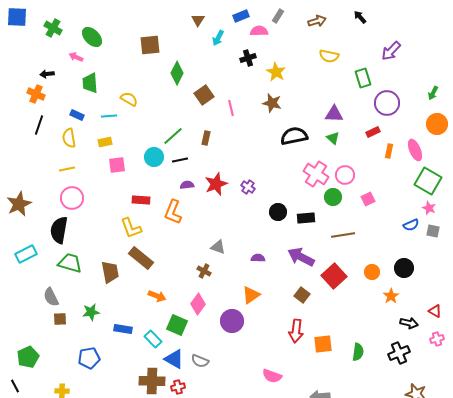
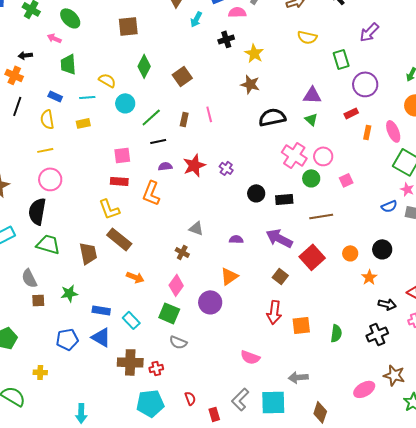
green diamond: (177, 73) -> (144, 66), moved
pink line: (231, 108) -> (209, 114), moved
cyan circle: (154, 157) -> (125, 103), moved
pink square: (117, 165) -> (122, 155), moved
green square: (177, 325) -> (169, 313), moved
blue triangle: (174, 359) -> (101, 337), moved

